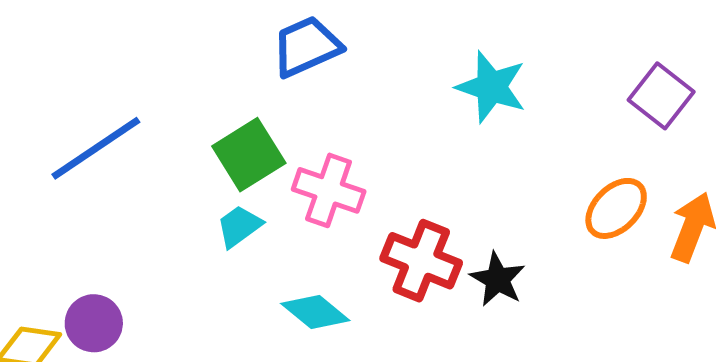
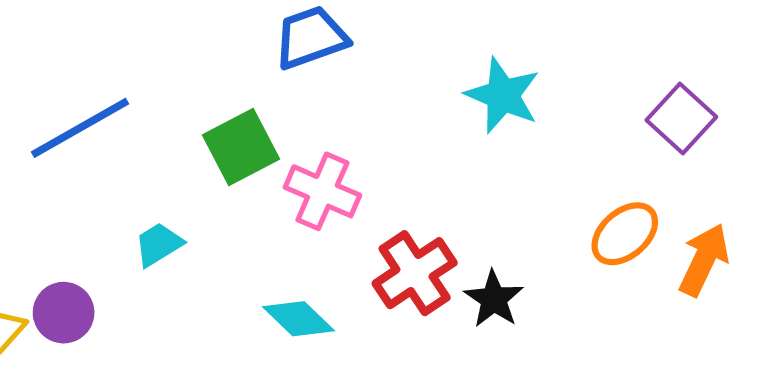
cyan trapezoid: (239, 226) -> (159, 244), moved
red cross: (421, 261) -> (415, 273), turned 30

